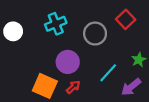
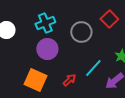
purple circle: (68, 62) -> (47, 49), moved
red arrow: (73, 87) -> (69, 80), moved

